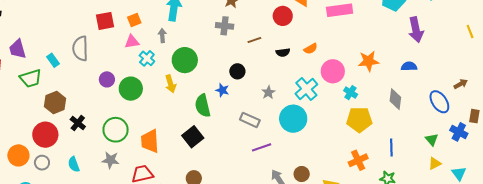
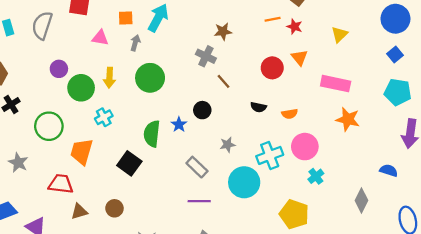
orange square: (134, 20) -> (126, 18), moved
brown line: (254, 40) -> (224, 81), moved, turned 48
cyan cross: (147, 58) -> (104, 117), moved
orange star: (369, 61) -> (348, 119), moved
yellow arrow: (171, 84) -> (109, 78), moved
yellow pentagon: (359, 120) -> (294, 214), moved
black square: (193, 137) -> (129, 163), turned -35
gray star: (111, 160) -> (18, 163), moved

